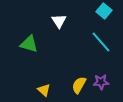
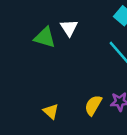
green triangle: (29, 44) -> (45, 38), moved

